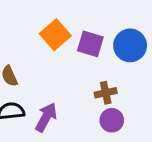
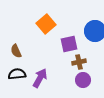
purple square: (90, 44) -> (69, 44), moved, turned -30

